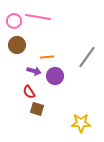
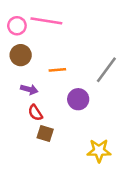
purple arrow: (34, 71) -> (29, 89), moved
purple circle: (55, 76) -> (78, 99), moved

